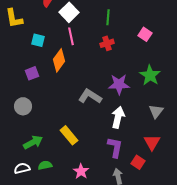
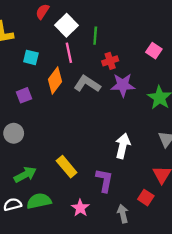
green line: (108, 17) -> (95, 36), moved
purple star: (119, 84) -> (123, 85), moved
gray L-shape: (90, 96) -> (87, 84), moved
purple L-shape: (115, 147) -> (104, 180), moved
green semicircle: (45, 165) -> (39, 201), size x1.5

